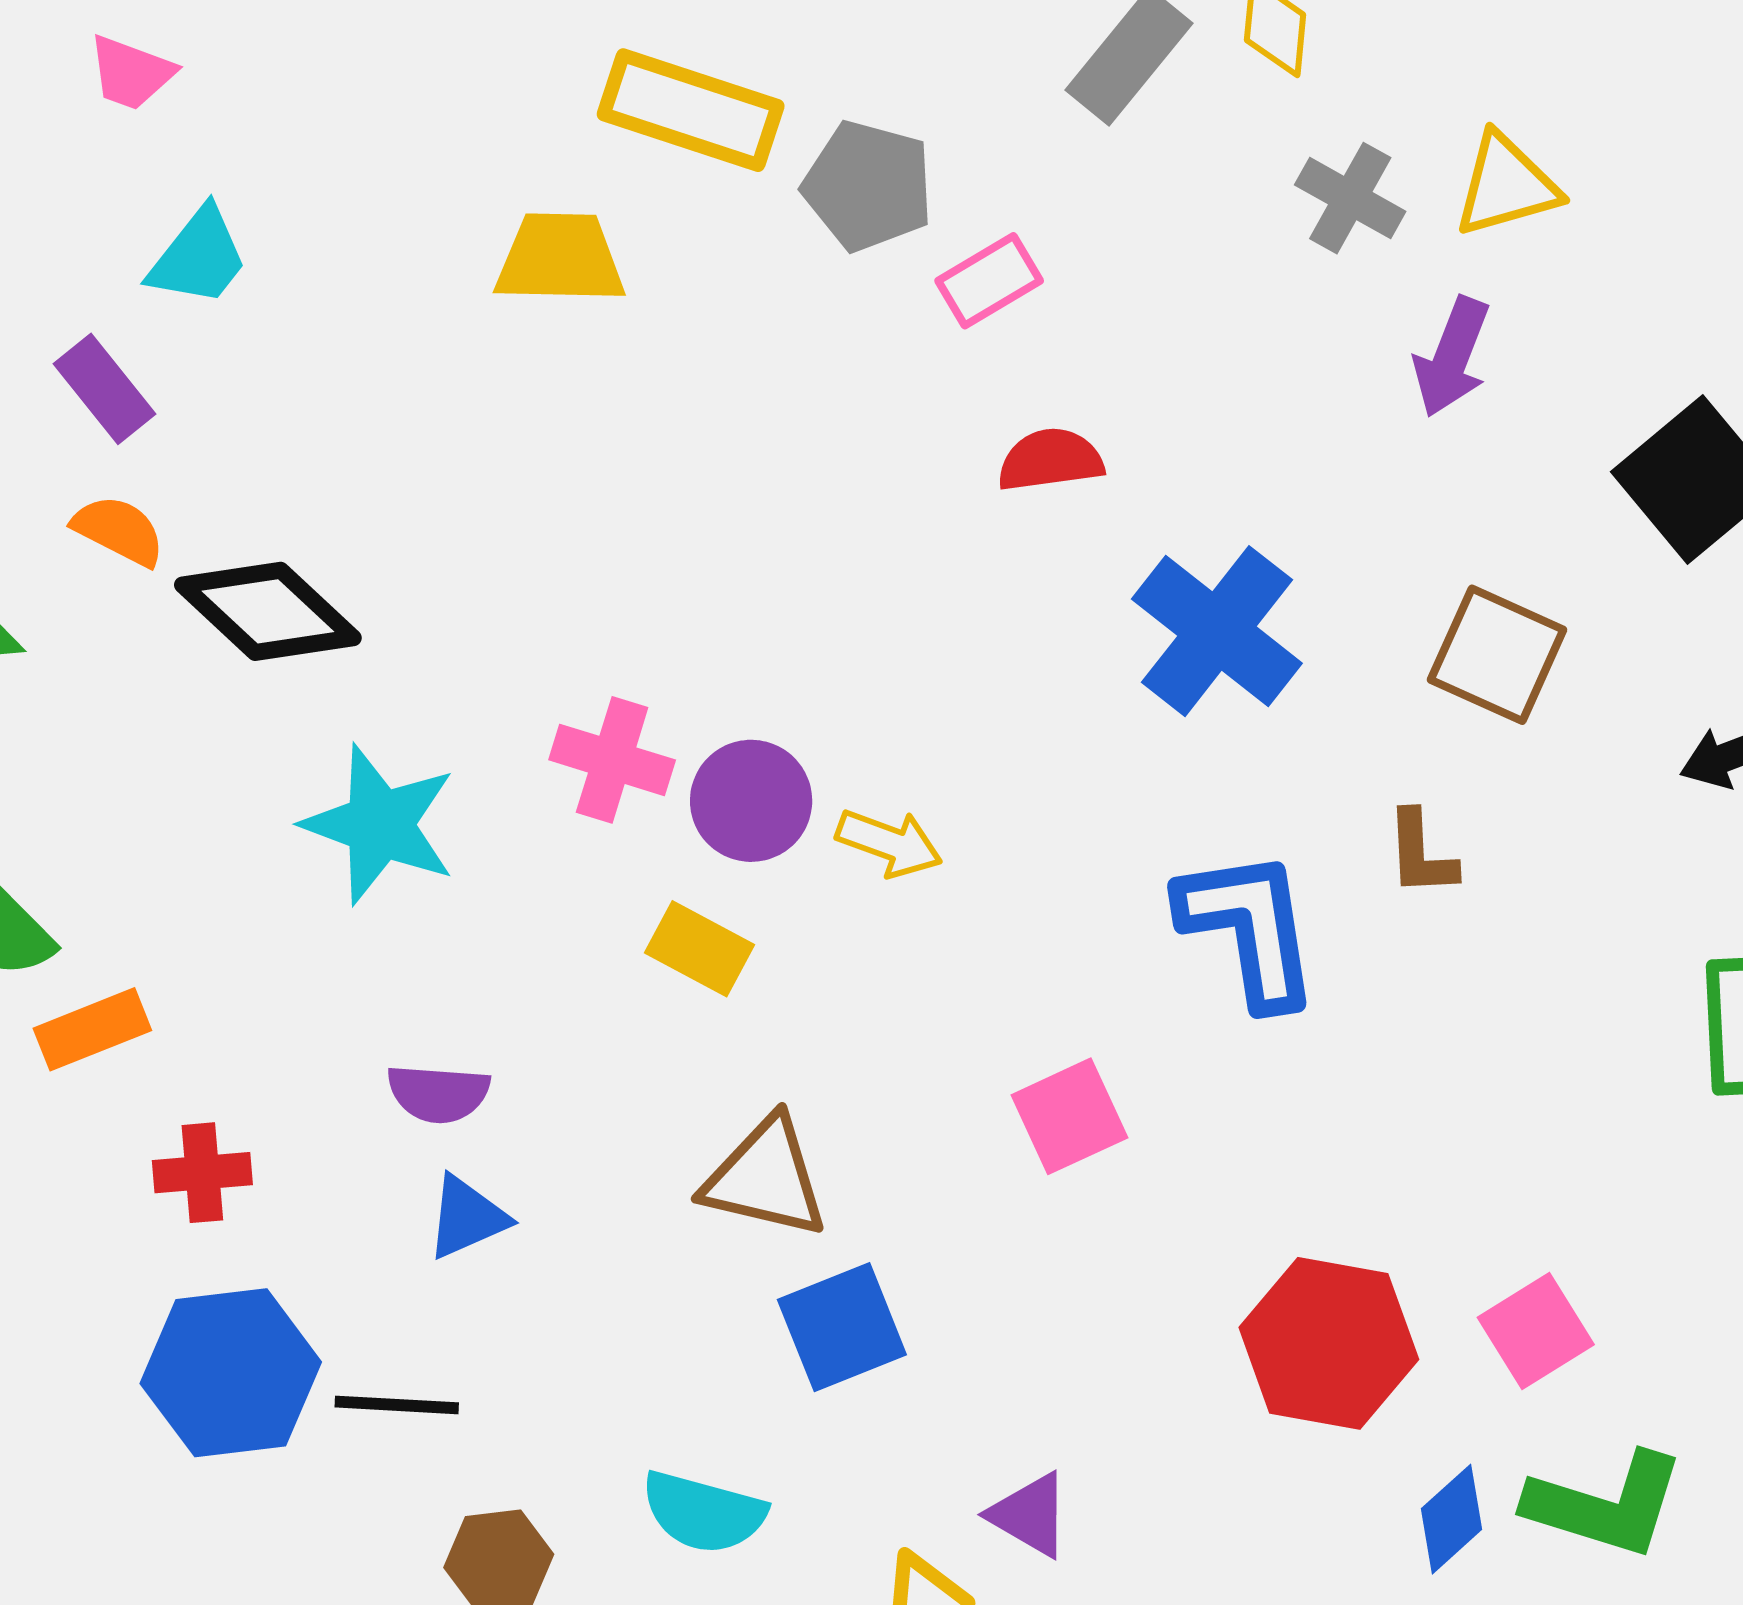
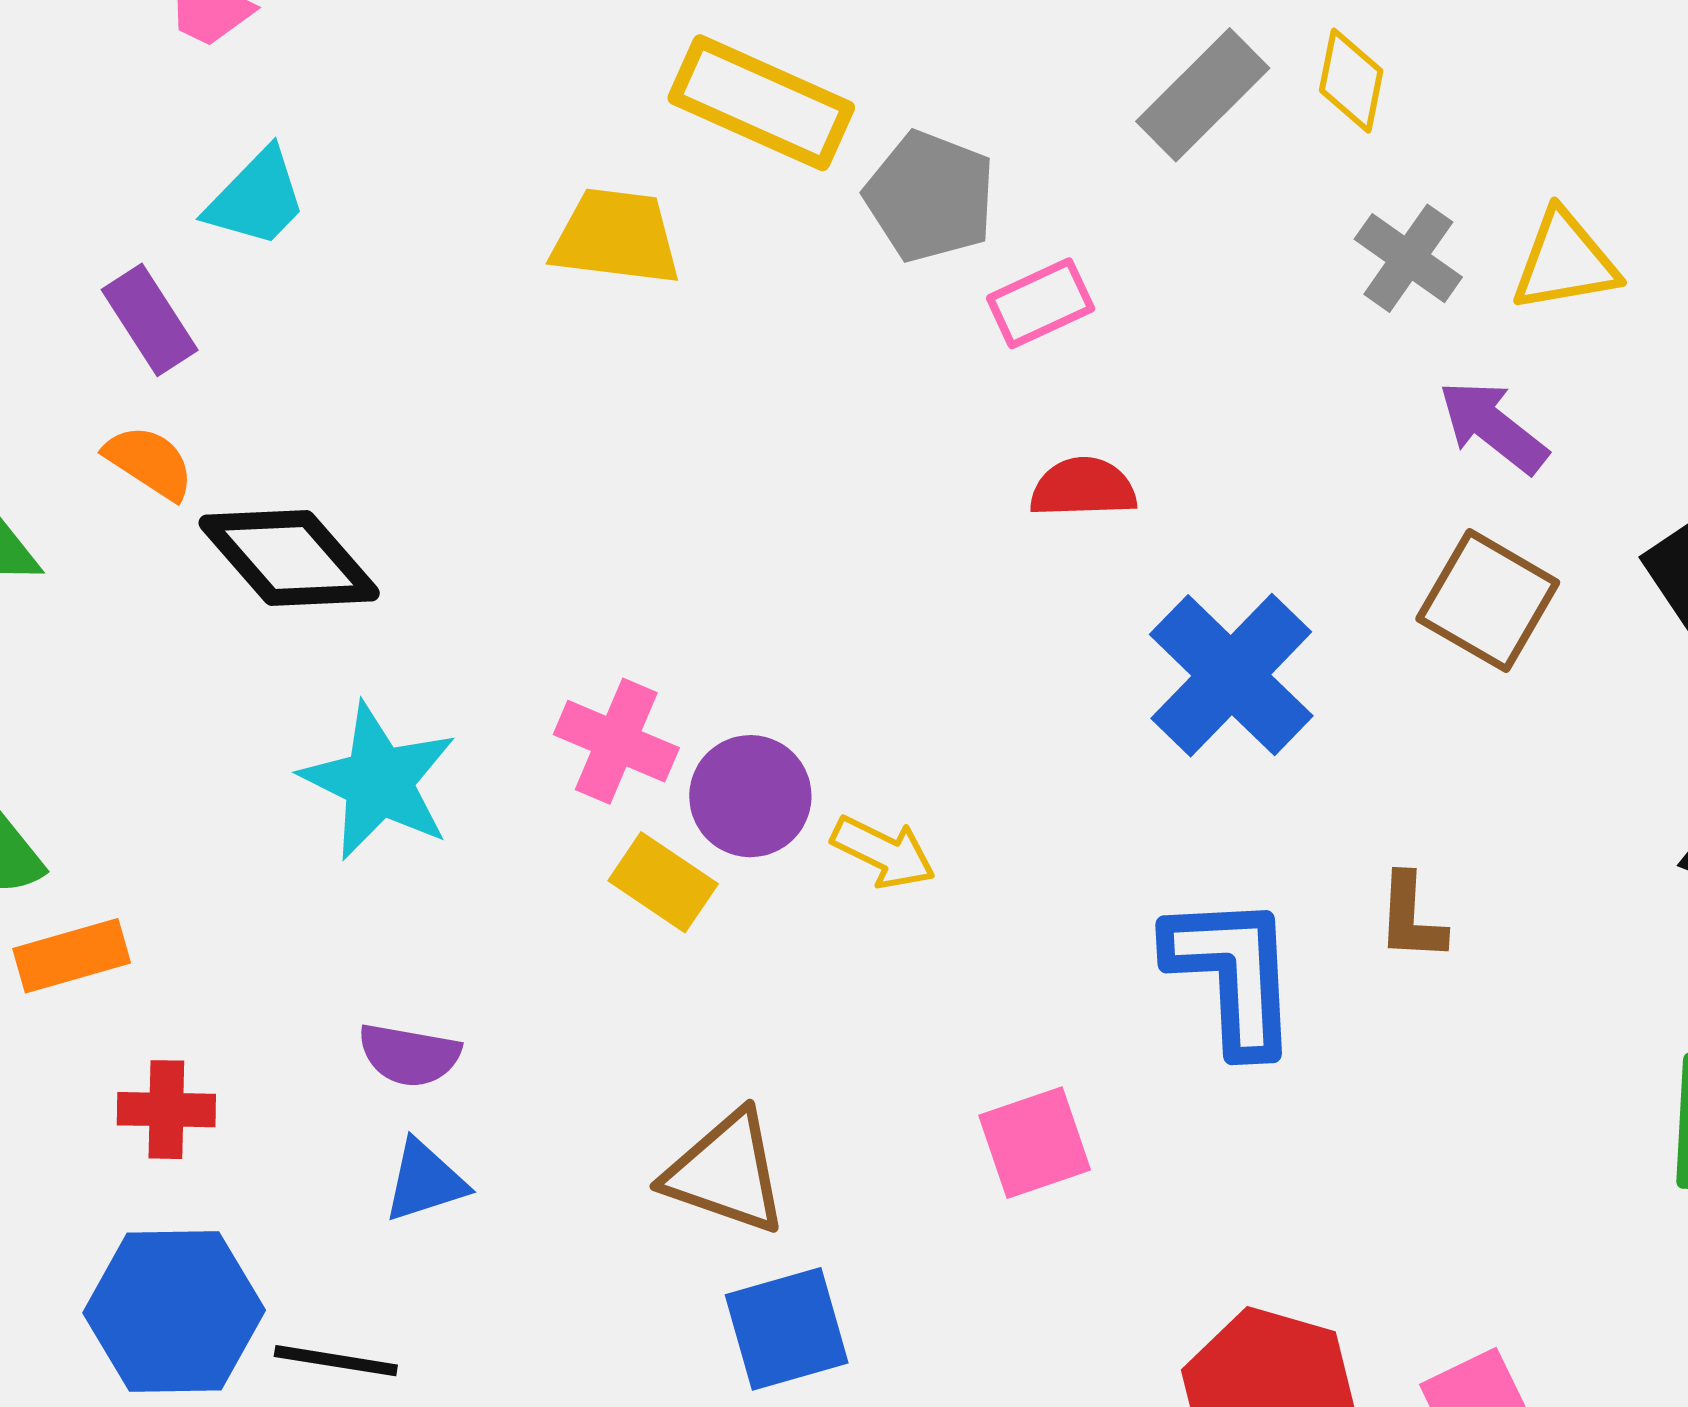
purple arrow: (1452, 357) -> (1493, 427), turned 101
brown square: (1497, 655) -> (1488, 601), moved
yellow rectangle: (700, 949) -> (663, 882), moved

